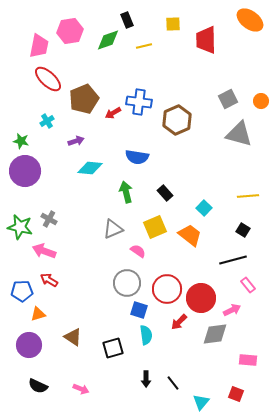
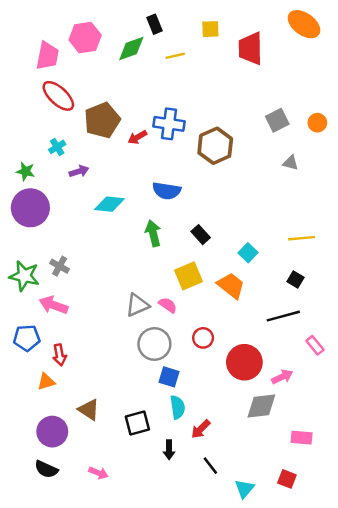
gray triangle: (239, 134) -> (291, 163), size x0.5
purple arrow: (76, 141) -> (79, 171), moved
gray triangle: (113, 229) -> (137, 305), moved
red arrow: (49, 280) -> (60, 355), moved, turned -132
pink rectangle: (248, 285) -> (315, 345), moved
red circle: (167, 289) -> (203, 338), moved, size x0.6
blue pentagon: (22, 291) -> (27, 338), moved
red arrow: (179, 322) -> (201, 429), moved
purple circle: (29, 345) -> (52, 432), moved
black arrow: (146, 379) -> (169, 450), moved

